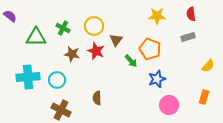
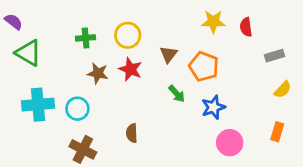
red semicircle: (191, 14) -> (246, 27), moved
green cross: (63, 28) -> (86, 38), turned -32
green triangle: (36, 37) -> (28, 53), moved, turned 30
gray rectangle: (188, 37) -> (275, 56), moved
brown triangle: (116, 40) -> (168, 54), moved
green arrow: (131, 61) -> (177, 94), moved

